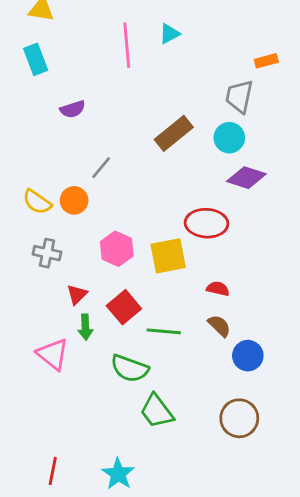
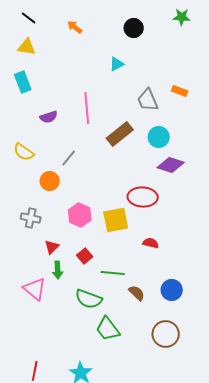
pink line: (127, 45) -> (87, 108), moved
orange rectangle: (266, 61) -> (180, 91), moved, turned 35
gray trapezoid: (239, 96) -> (148, 100), moved, turned -35
yellow semicircle: (37, 202) -> (24, 152), moved
red square: (124, 307) -> (85, 256), size x0.7
brown semicircle: (219, 326) -> (137, 293), moved

